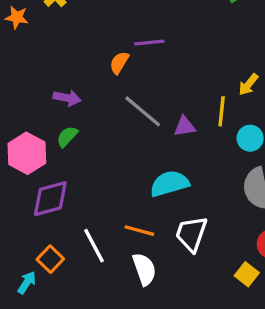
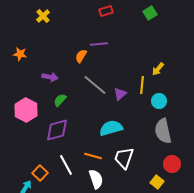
orange star: (17, 17) -> (20, 54), moved
purple triangle: (185, 126) -> (120, 94), turned -32
green semicircle: (67, 137) -> (60, 100), moved
purple diamond: (50, 199) -> (57, 130), moved

